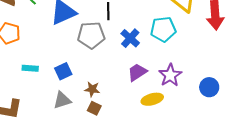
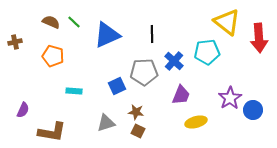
gray pentagon: (91, 35) -> (144, 72), moved
blue square: (63, 71) -> (117, 86), moved
purple trapezoid: (137, 72) -> (181, 95), turned 145
purple star: (170, 75) -> (230, 98), moved

